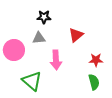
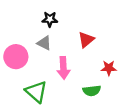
gray triangle: (39, 38) -> (44, 43), turned 32
green semicircle: (94, 82) -> (92, 91), moved, turned 98

